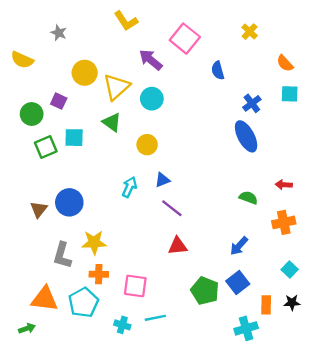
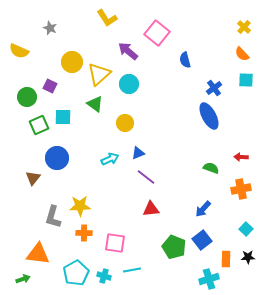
yellow cross: (250, 32) -> (244, 27), moved
cyan arrow: (129, 187) -> (110, 159), turned 42
blue circle: (69, 202) -> (57, 158), moved
cyan pentagon: (83, 303) -> (76, 273), moved

